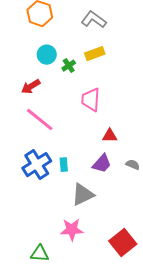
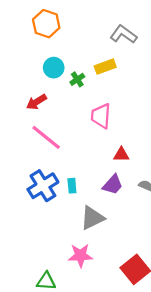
gray L-shape: (94, 20) -> (123, 34), moved

